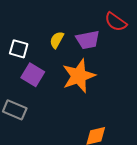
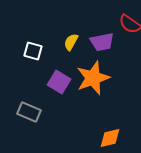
purple square: (33, 75) -> (59, 82), moved

